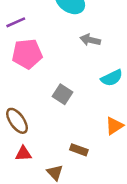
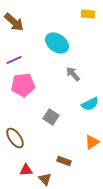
gray arrow: (90, 40) -> (73, 74), turned 35
red triangle: (23, 154) -> (26, 170), moved

